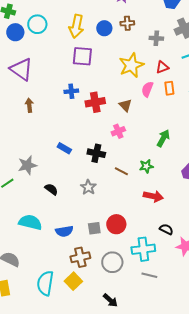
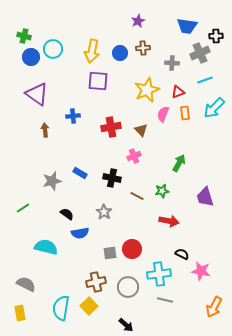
blue cross: (71, 91) -> (73, 116), moved
gray star: (27, 165) -> (52, 181), moved
blue semicircle: (64, 231) -> (80, 233), moved

